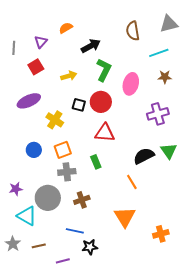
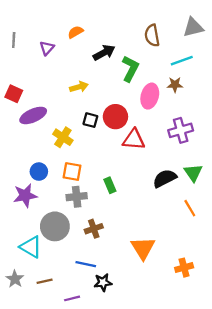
gray line: (14, 48) -> (14, 40), moved
red square: (36, 67) -> (14, 94), moved, turned -35
green L-shape: (104, 70) -> (130, 69), moved
brown star: (165, 77) -> (175, 85), moved
red triangle: (105, 133) -> (134, 139), moved
orange square: (63, 150) -> (72, 172), turned 30
orange line: (132, 182) -> (190, 208), moved
purple star: (16, 189) -> (25, 196), moved, size x1.5

